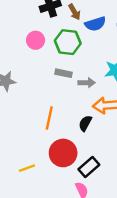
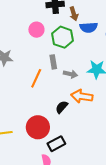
gray rectangle: (63, 73) -> (53, 62), turned 56
orange line: (49, 118) -> (36, 78), moved

